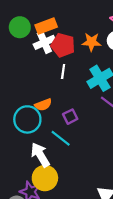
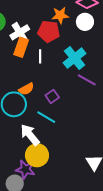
orange rectangle: (46, 26) -> (21, 47), moved, turned -42
orange star: (91, 42) -> (60, 15), moved
red pentagon: (63, 45) -> (49, 31), moved

